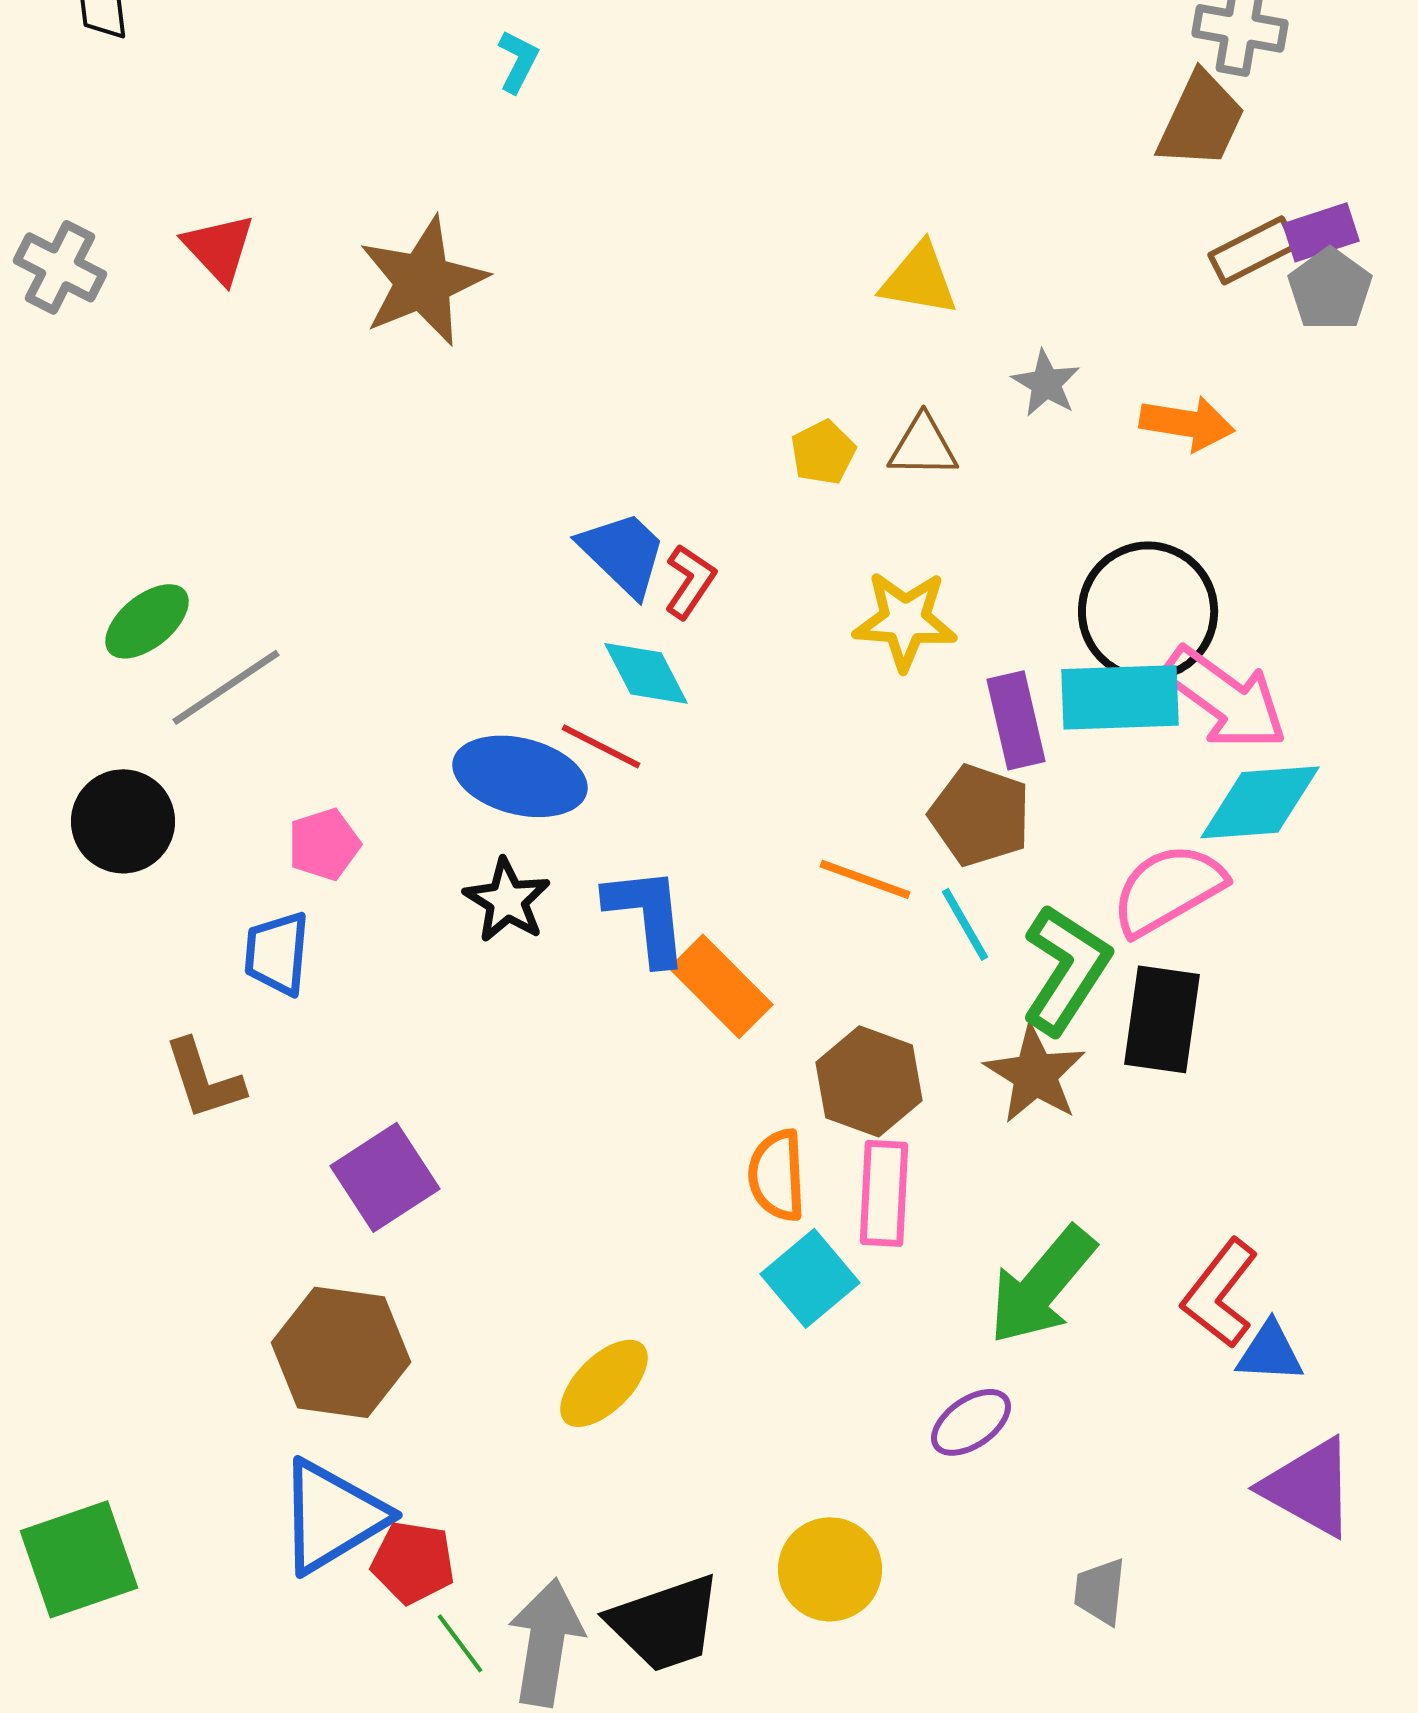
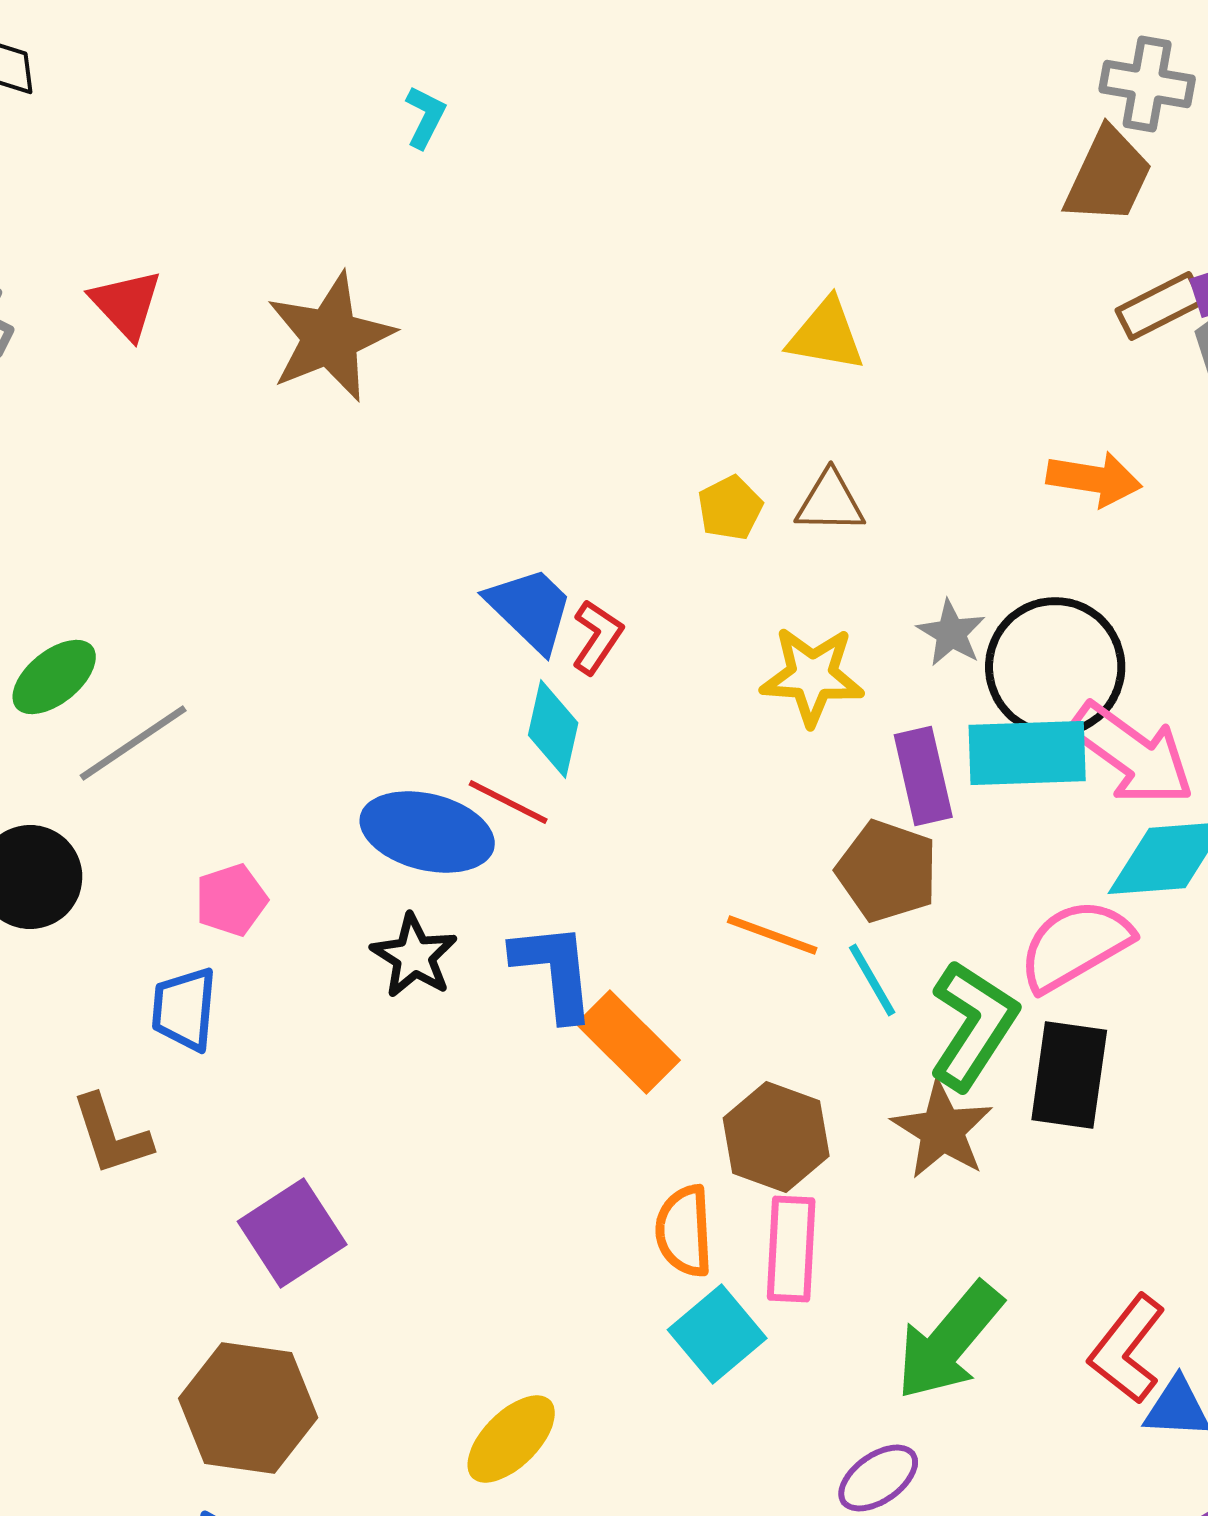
gray star: (1046, 383) -> (951, 633), moved
cyan diamond: (646, 673) -> (553, 729), turned 40

